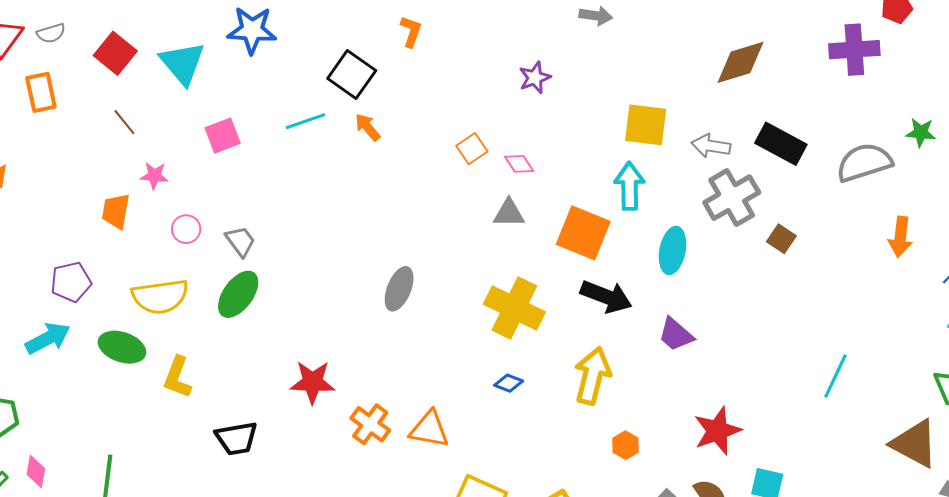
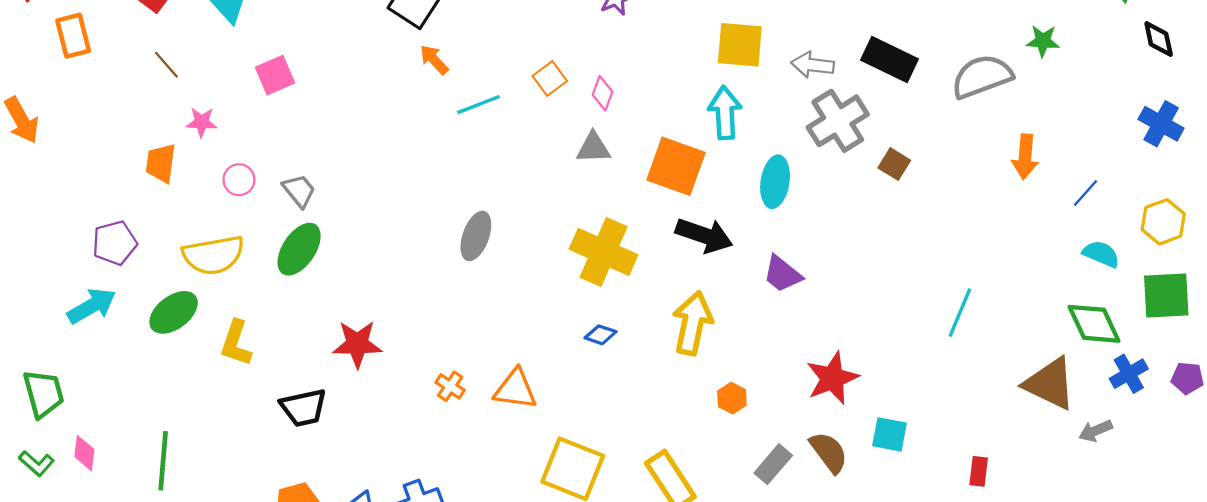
cyan line: (305, 121) -> (478, 105), moved
pink diamond: (519, 164) -> (602, 93), turned 56
green ellipse: (122, 347) -> (174, 312), turned -54
red star: (313, 382) -> (357, 344), moved
orange cross: (370, 424) -> (450, 386), size x0.7

